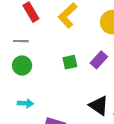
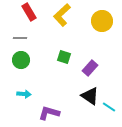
purple rectangle: (99, 60) -> (90, 68), moved
green square: (70, 62) -> (64, 57), turned 32

